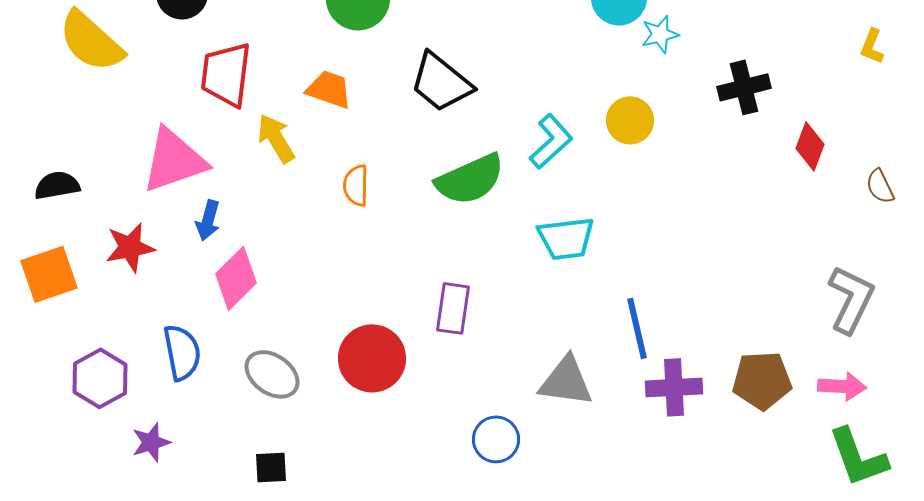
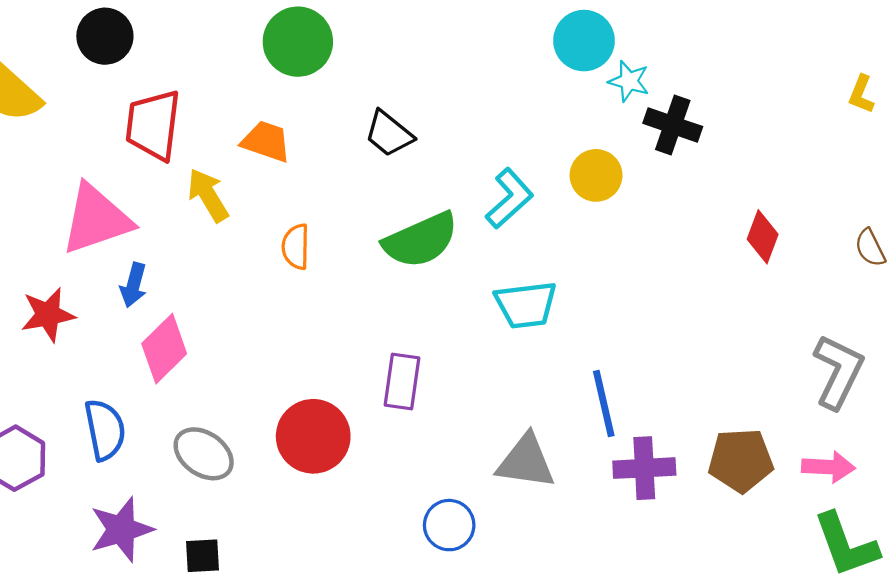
cyan star: (660, 34) -> (629, 81), turned 30
black trapezoid: (441, 82) -> (389, 134), size x0.7
black cross: (744, 87) -> (673, 125), moved, turned 33
red diamond: (810, 146) -> (763, 237), moved
purple star: (151, 442) -> (121, 529), moved, size x1.5

